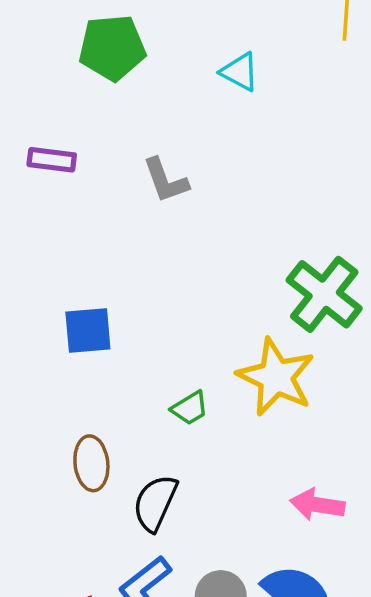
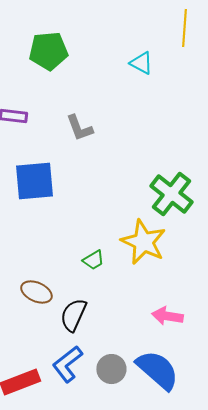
cyan triangle: (240, 72) -> (141, 63), moved
blue square: (88, 330) -> (34, 181), moved, size x1.4
brown ellipse: (91, 463) -> (36, 292), turned -60

